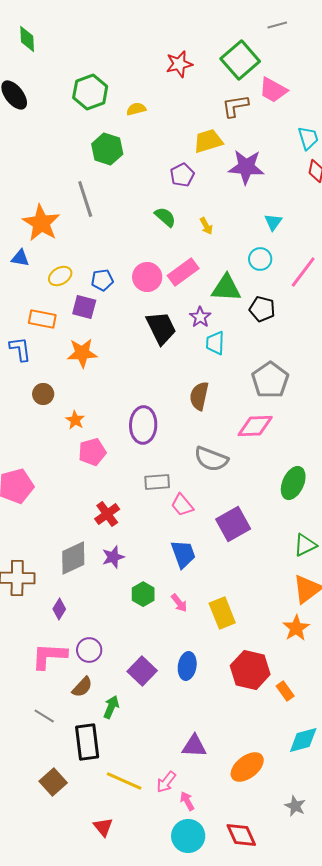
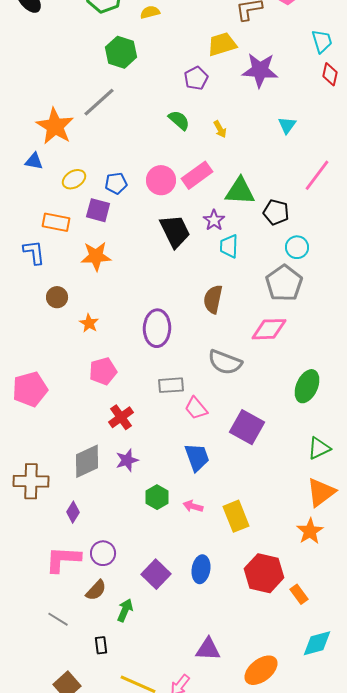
gray line: (85, 199) -> (99, 102), turned 66
cyan circle: (260, 259) -> (297, 247), moved
pink pentagon: (92, 452) -> (103, 371), moved
purple square: (233, 524) -> (247, 427), turned -32
pink arrow: (179, 603) -> (193, 506), turned 144
black rectangle: (87, 742) -> (101, 645), size x0.5

